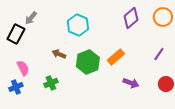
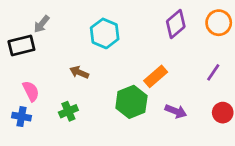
black rectangle: (16, 34) -> (21, 45), turned 48
green hexagon: (88, 62) -> (131, 102), moved
blue cross: (16, 87) -> (21, 117), turned 32

